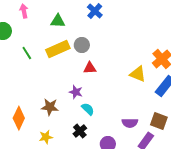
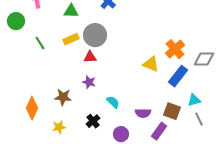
gray circle: (82, 45) -> (95, 35), size x1.5
yellow rectangle: (58, 49) -> (71, 39), size x0.7
red triangle: (90, 68) -> (90, 57), moved
cyan semicircle: (88, 109) -> (113, 102), moved

